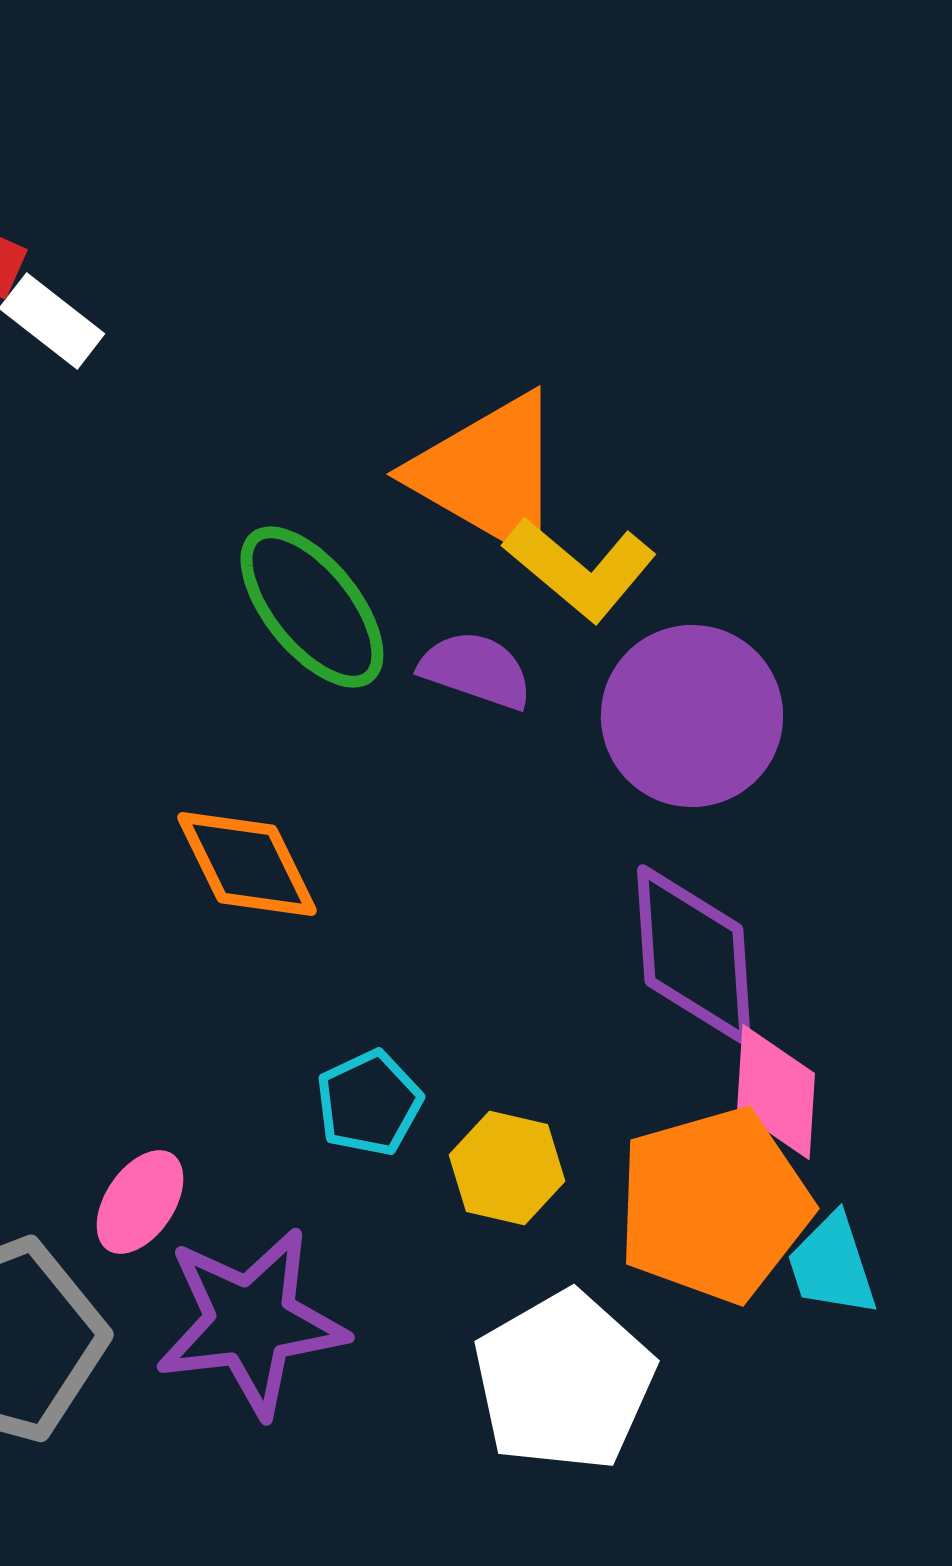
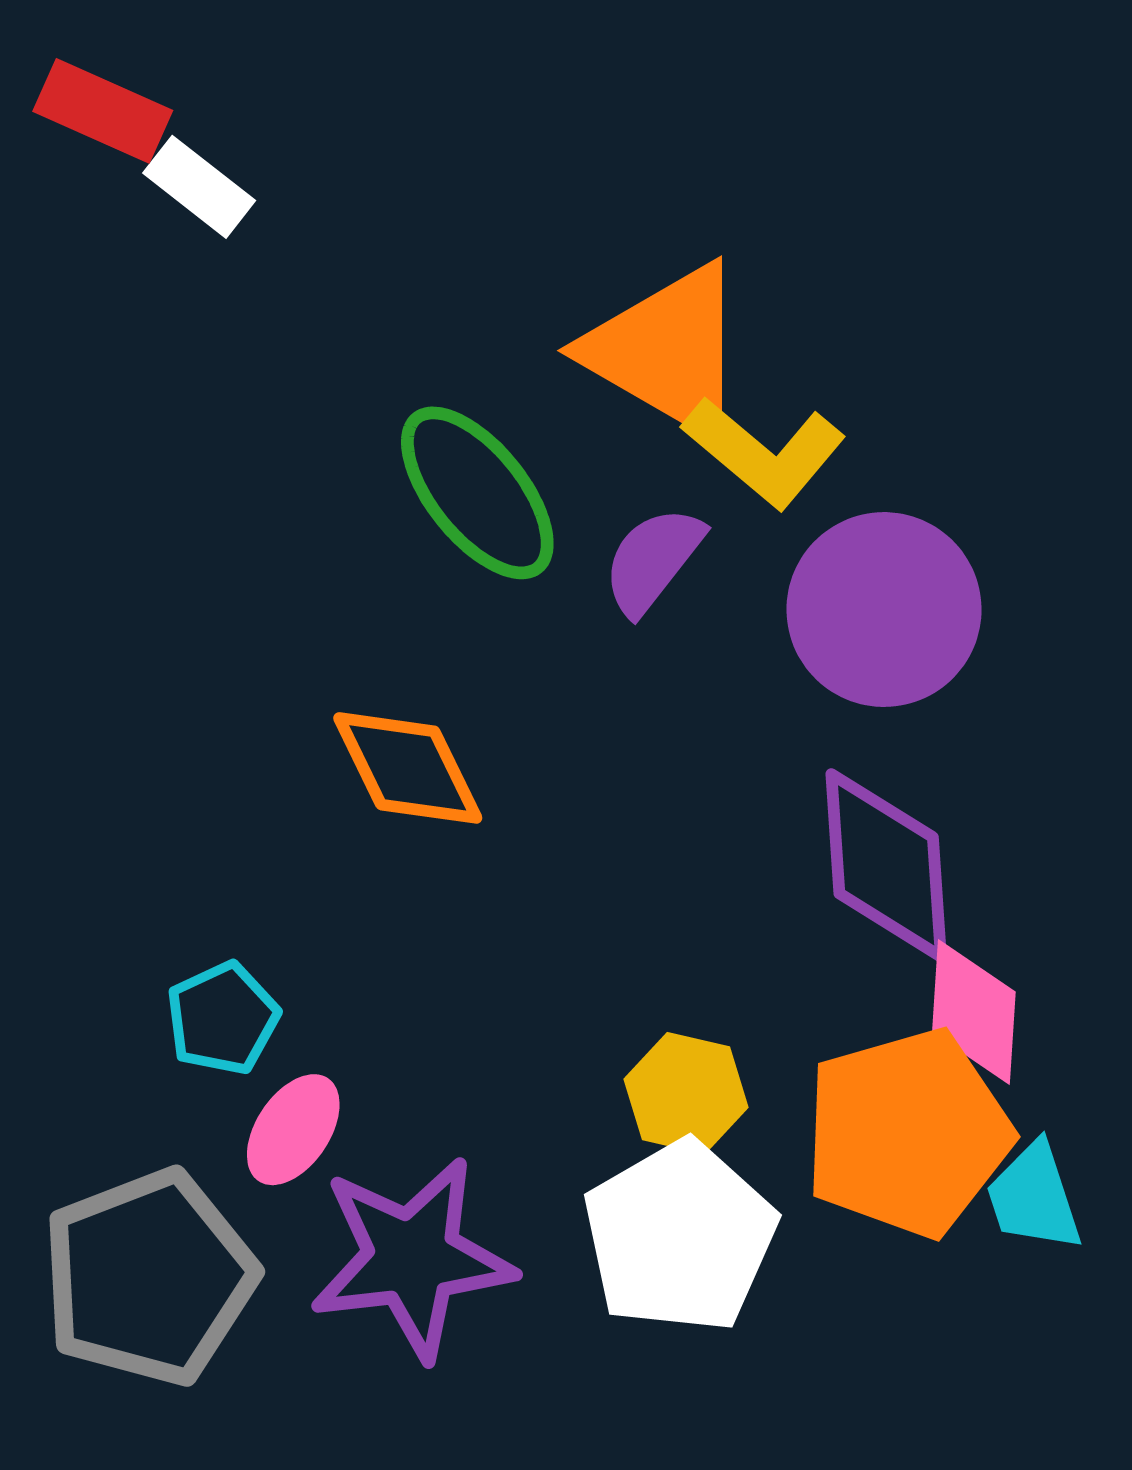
purple semicircle: (476, 670) -> (653, 560), turned -71
cyan pentagon: (369, 1103) -> (223, 1018), moved
white pentagon: (564, 1381) -> (680, 1237), moved

